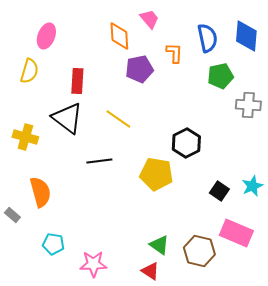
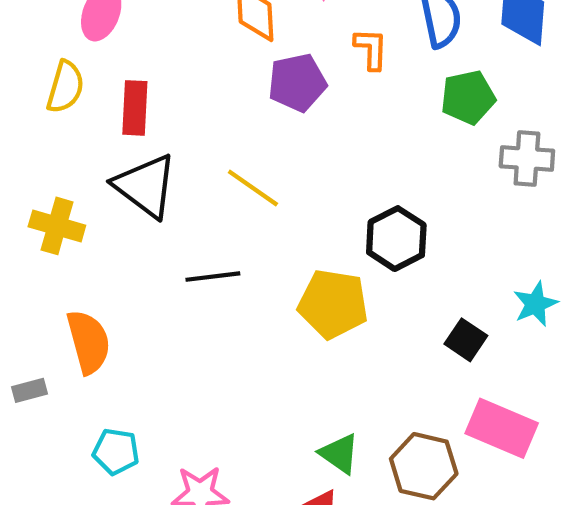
red rectangle: (77, 81) -> (135, 108), moved
cyan star: (252, 186) -> (535, 304), moved
gray rectangle: (12, 215) -> (30, 390), turned -56

